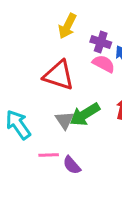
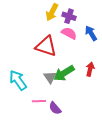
purple cross: (101, 42) -> (69, 16), moved
pink semicircle: (104, 64) -> (69, 33), moved

